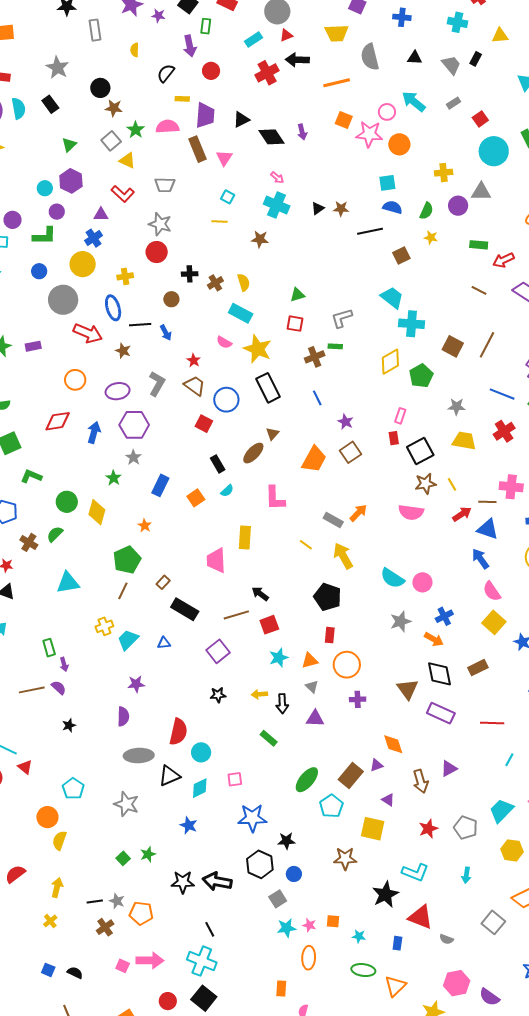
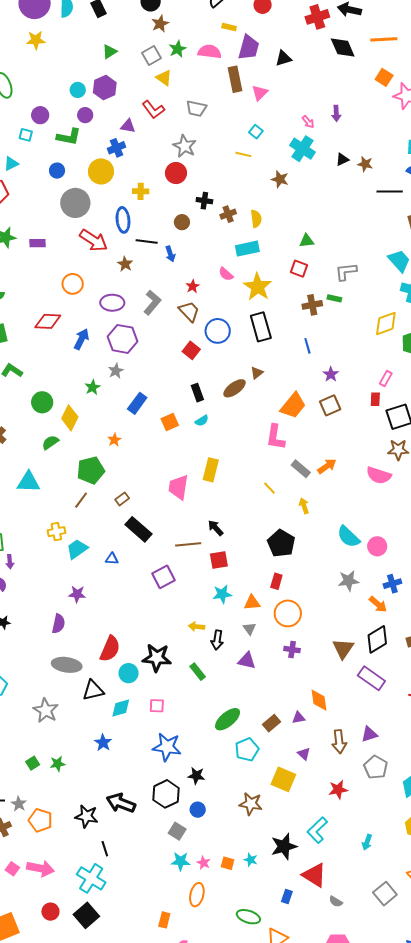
brown star: (114, 108) -> (160, 24), turned 30
purple arrow: (302, 132) -> (336, 113), moved
black diamond: (272, 137) -> (343, 47), moved
cyan rectangle: (241, 313) -> (247, 249), turned -50
pink L-shape: (275, 498) -> (275, 437), moved
green semicircle: (55, 534) -> (50, 442), moved
yellow arrow: (343, 556) -> (304, 506), size x0.6
black diamond: (439, 674) -> (377, 639), turned 60
black star: (218, 695) -> (157, 658), moved, size x1.8
brown rectangle: (351, 776) -> (271, 723), size x0.7
gray pentagon: (466, 828) -> (376, 767), moved
cyan L-shape: (415, 872) -> (317, 830), turned 104
black star: (183, 882) -> (86, 816), moved
gray square: (278, 899) -> (177, 831), turned -36
cyan star: (359, 936) -> (251, 860), moved

